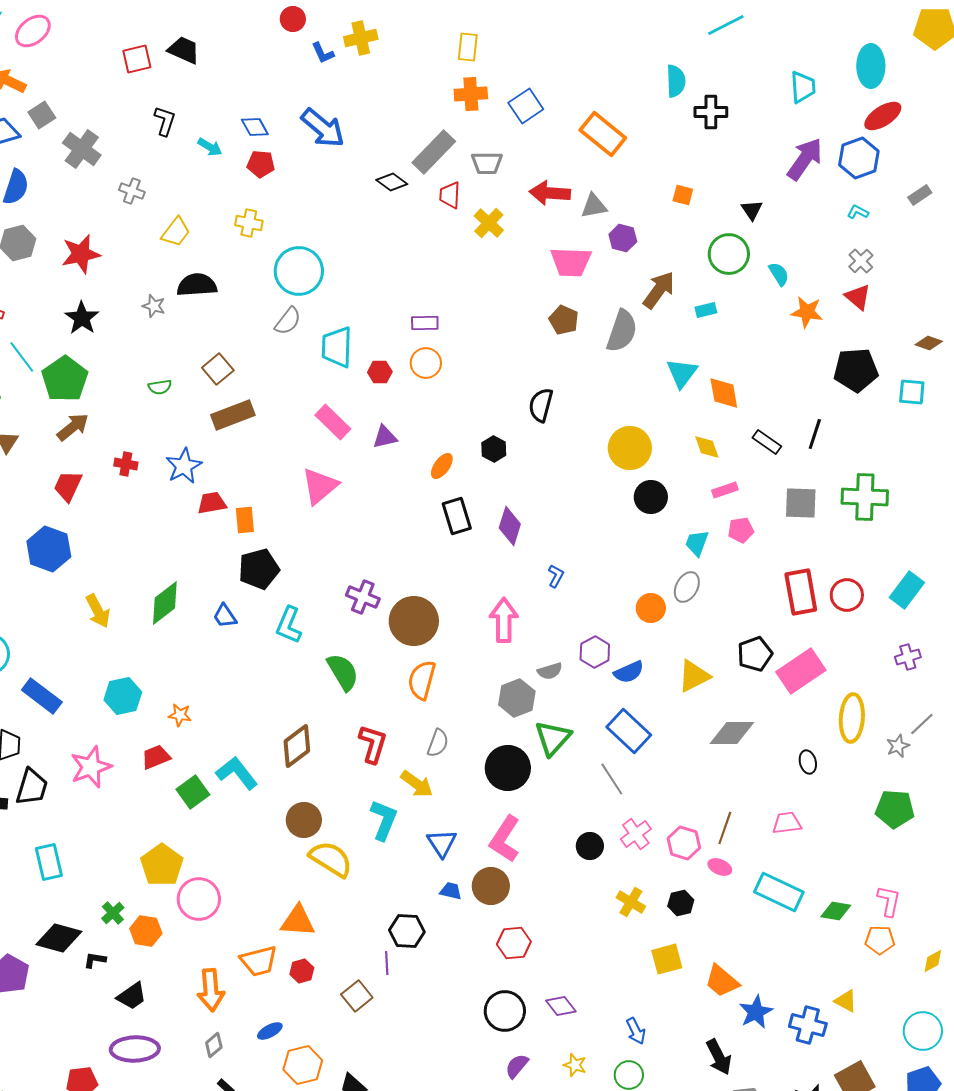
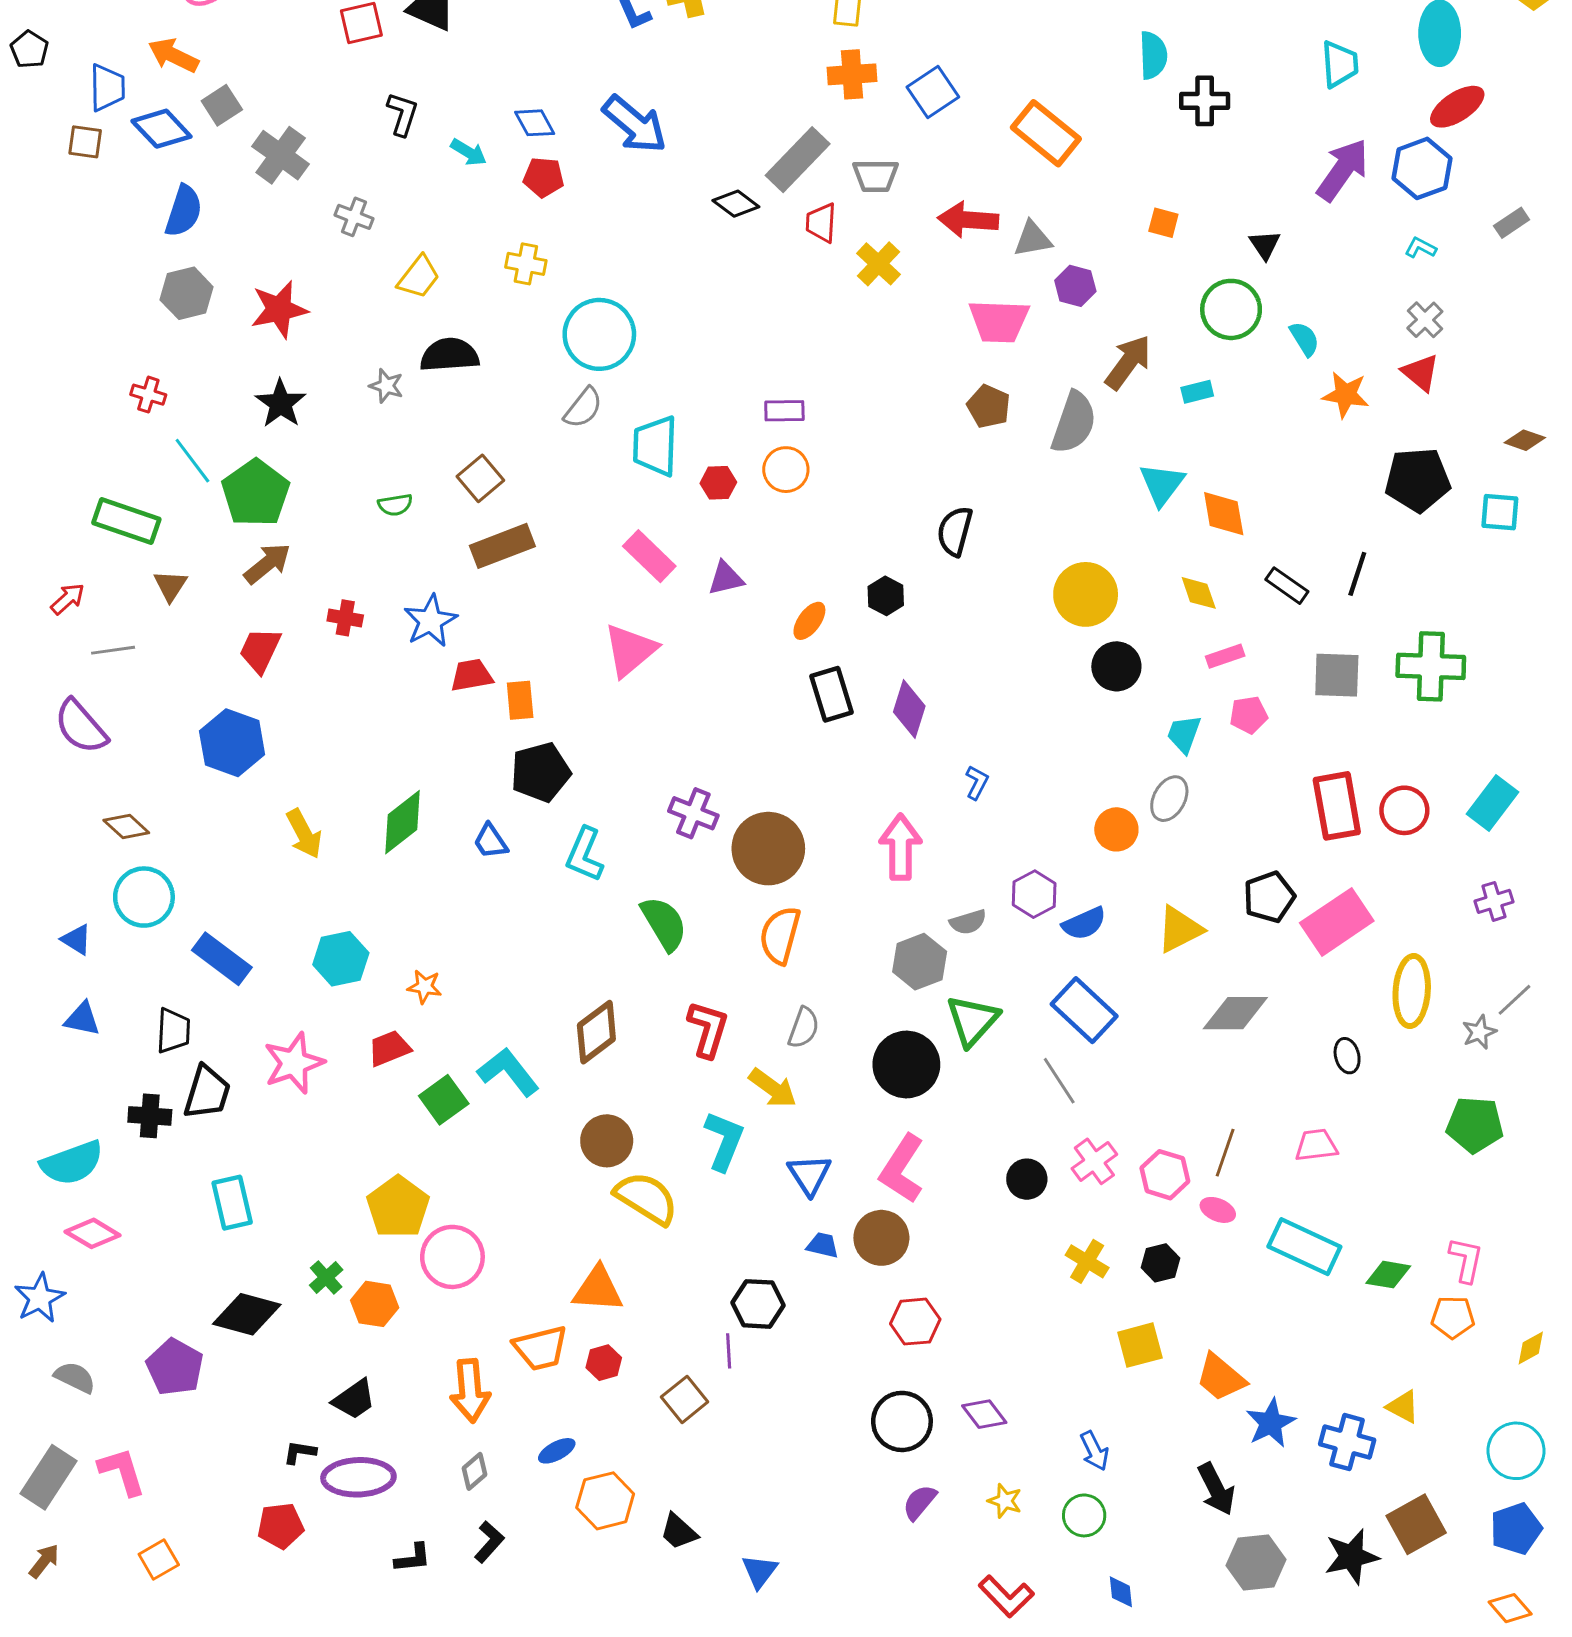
black L-shape: (95, 960) -> (300, 1452), moved

